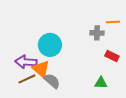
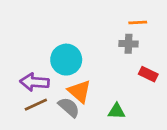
orange line: (113, 22) -> (138, 23), moved
orange triangle: (41, 69) -> (79, 91), moved
green triangle: (101, 83) -> (117, 111), moved

